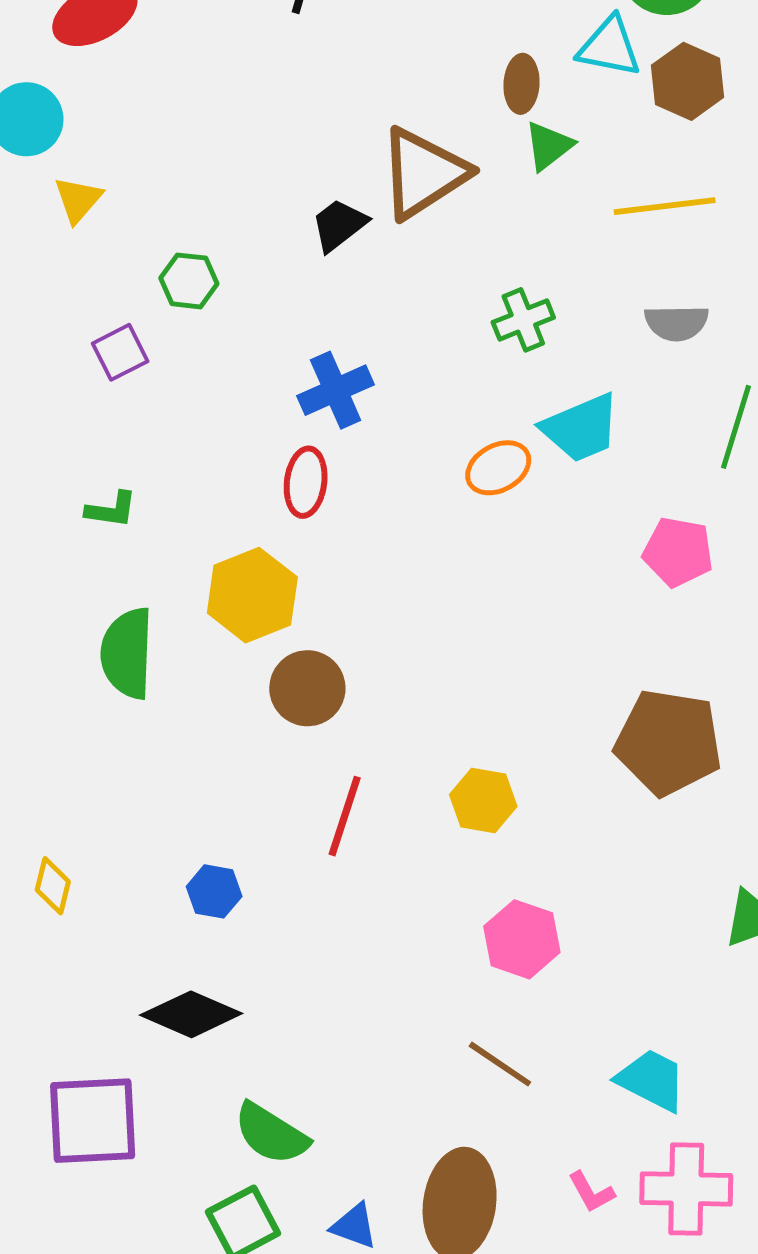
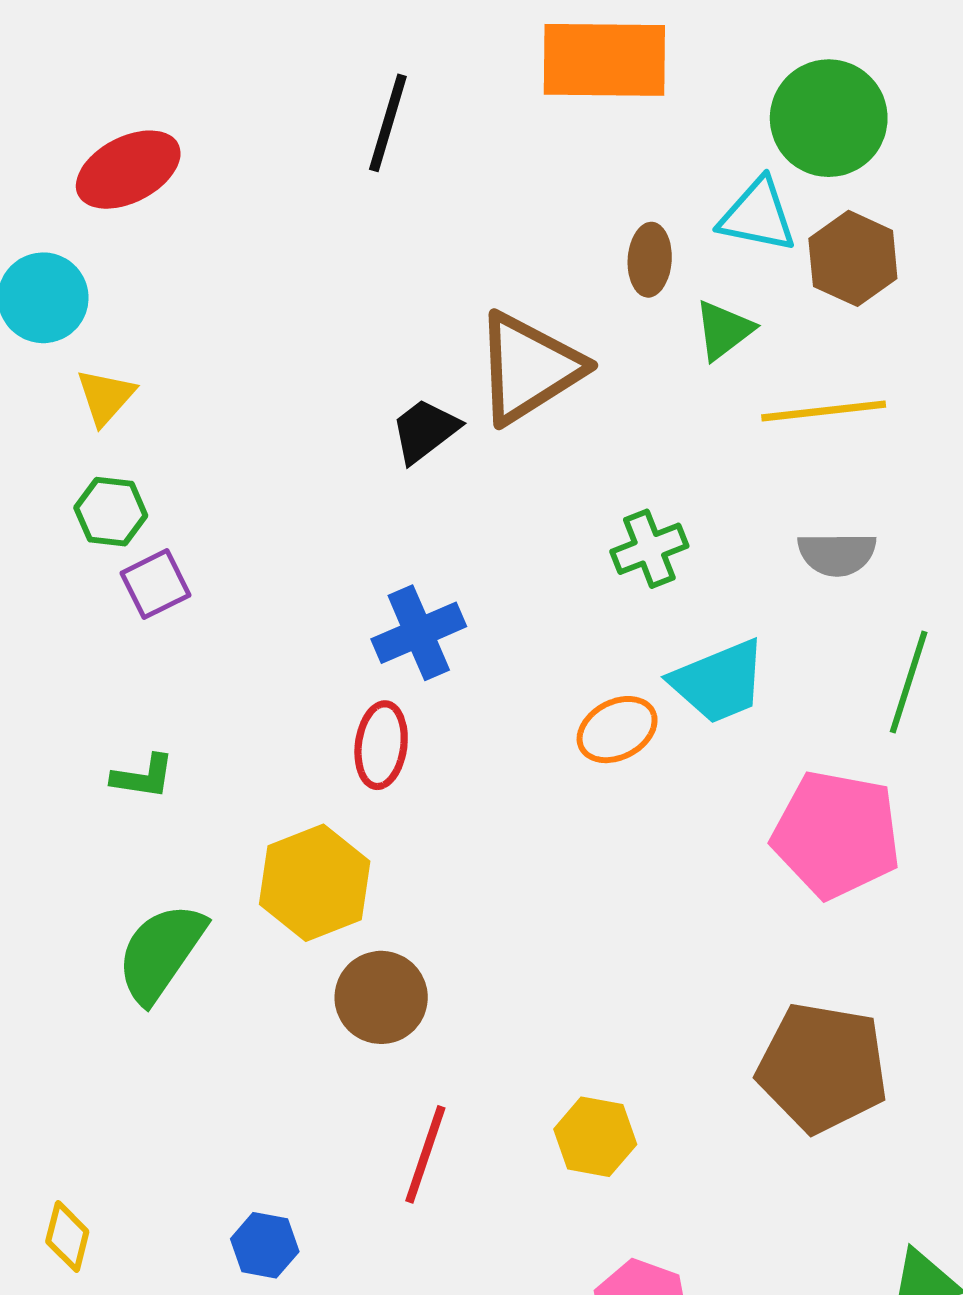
green triangle: (549, 146) -> (724, 330), moved
green hexagon: (189, 281) -> (111, 512), moved
pink pentagon: (678, 552) -> (836, 834), size x1.5
green semicircle: (127, 653) -> (161, 953), turned 32

